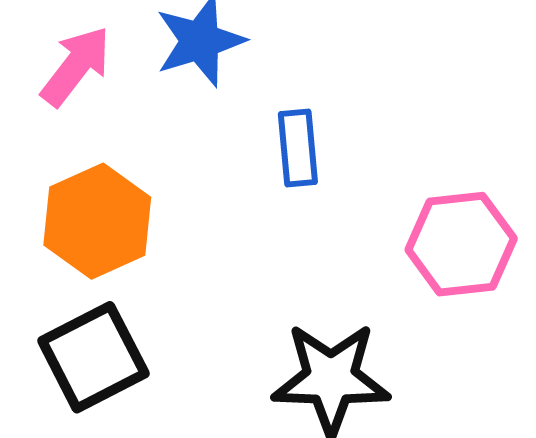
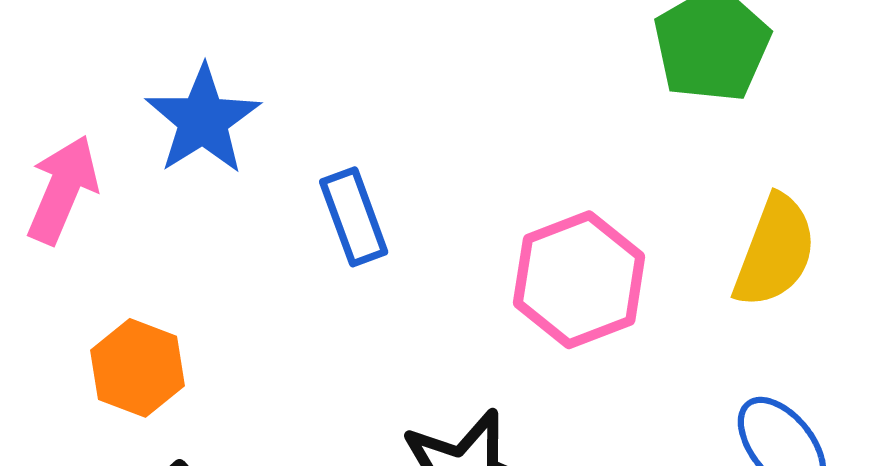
orange hexagon: (97, 221) -> (138, 368), size x0.7

